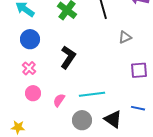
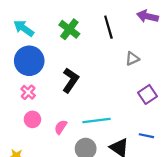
blue circle: (30, 39) -> (29, 61), size x1.4
purple square: (139, 70) -> (147, 94), turned -30

